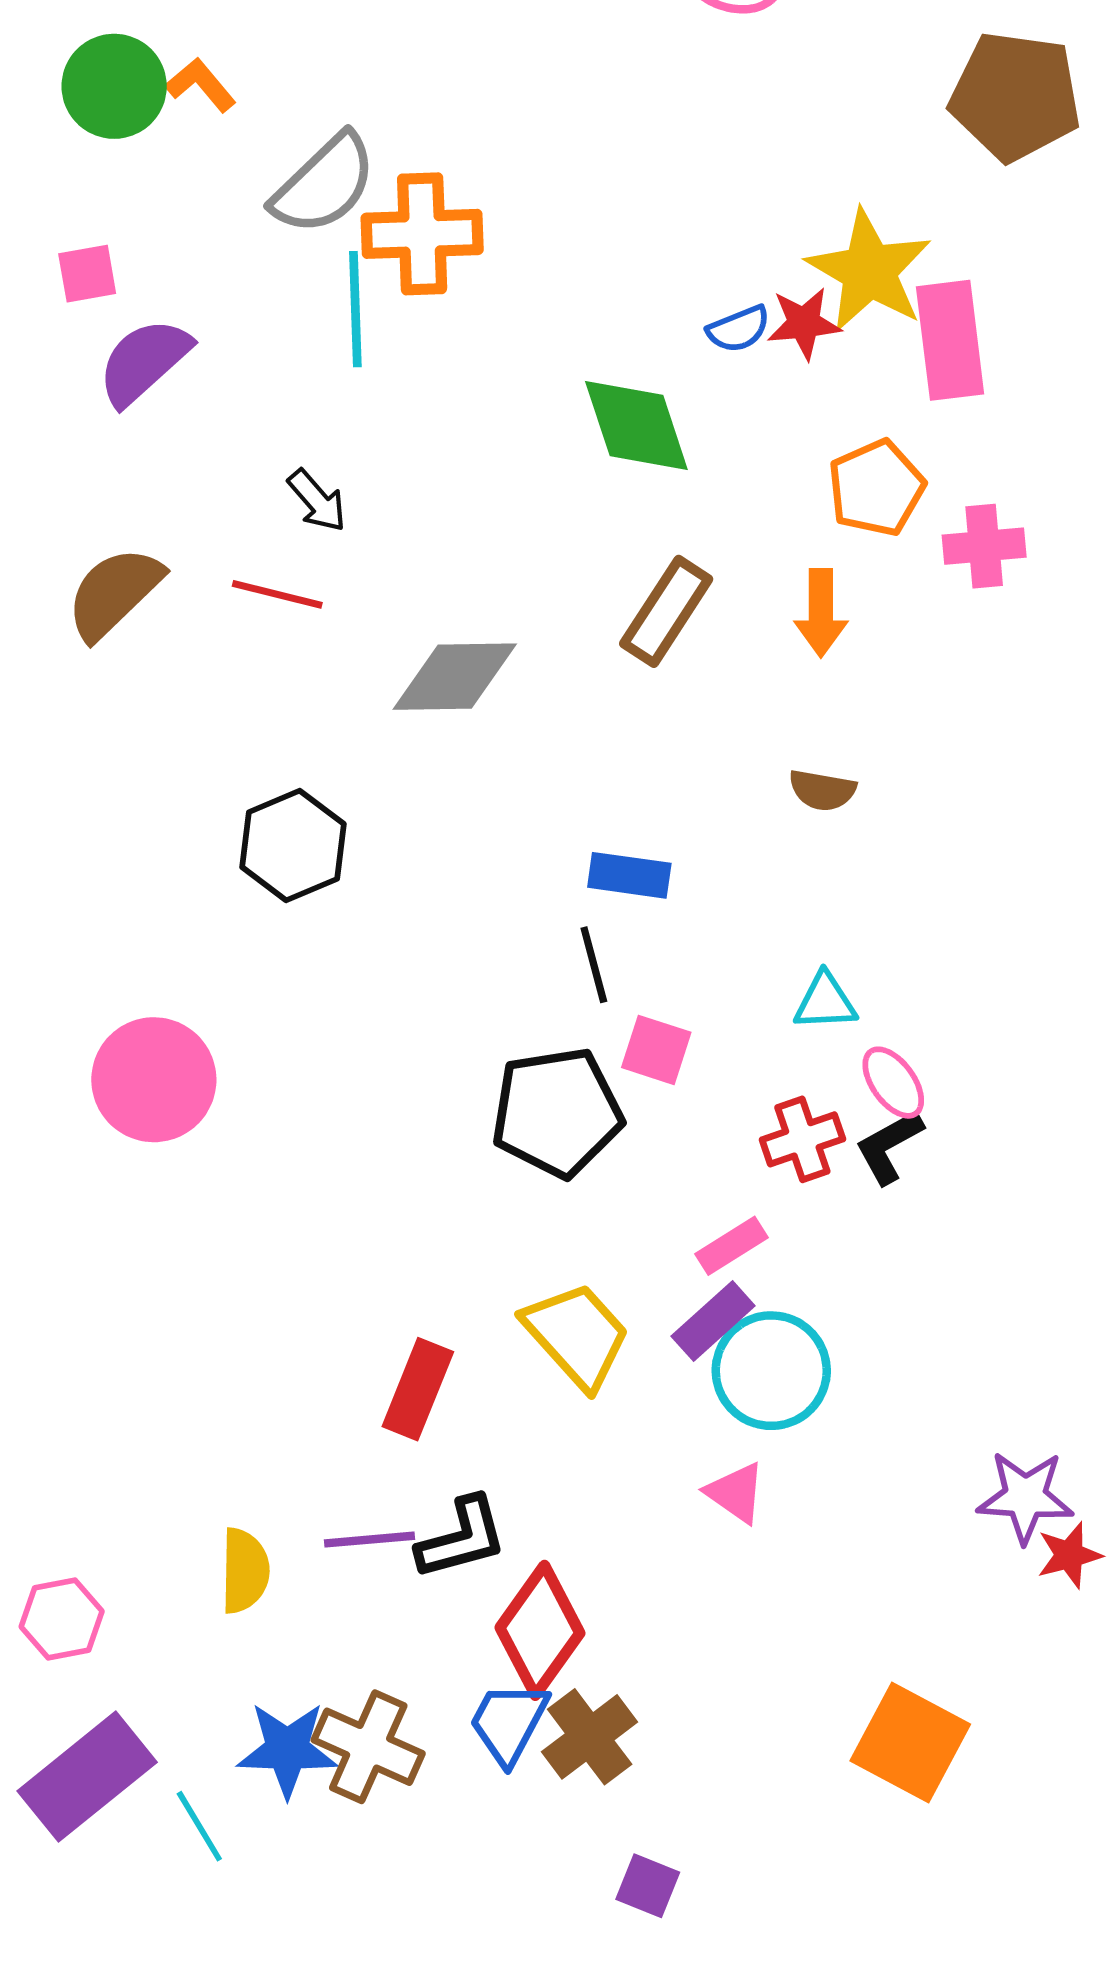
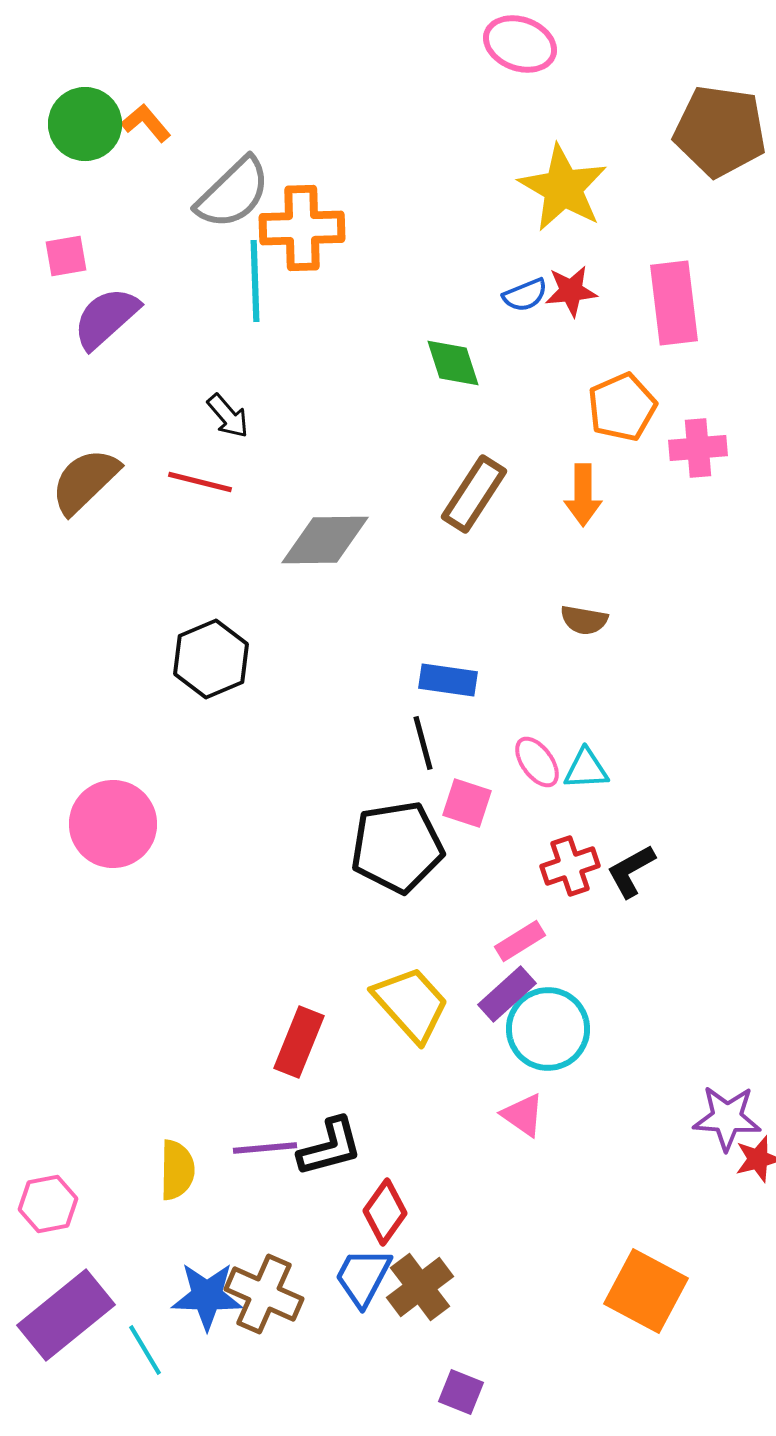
yellow star: (869, 271) -> (563, 188), moved
green diamond: (636, 425) -> (453, 363), size x0.7
pink ellipse: (893, 1083) -> (537, 762), moved
red diamond: (540, 1630) -> (385, 1212), size x0.7

